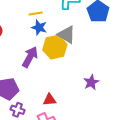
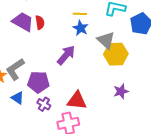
yellow hexagon: (55, 47) -> (116, 54), moved
red triangle: (49, 100) -> (77, 100), size x1.5

